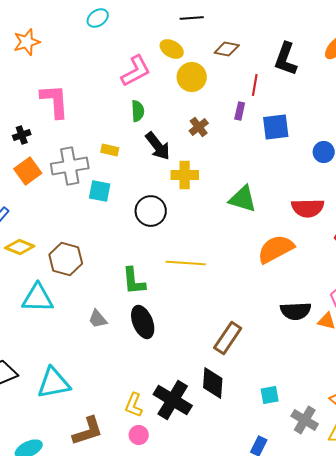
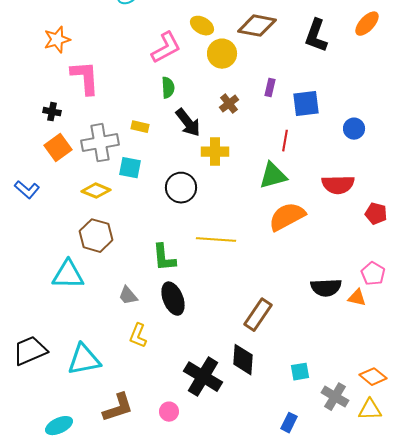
orange star: (27, 42) -> (57, 40), moved
brown diamond: (227, 49) -> (257, 26), size x1.5
red line: (255, 85) -> (285, 141), moved
black cross: (22, 135) -> (52, 112), turned 30
green triangle: (243, 199) -> (273, 176), turned -32
yellow diamond: (20, 247) -> (96, 191), moved
orange semicircle: (276, 249) -> (287, 217), moved
yellow L-shape: (134, 405) -> (138, 336), moved

